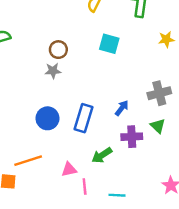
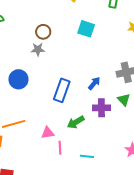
blue circle: (47, 118) -> (18, 79), moved

